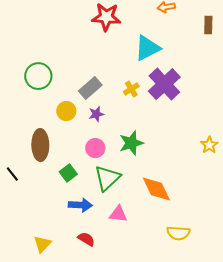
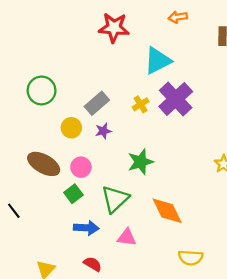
brown ellipse: (40, 145) -> (44, 164), turned -60
pink circle: (95, 148) -> (81, 167), moved
black line: (12, 174) -> (14, 211), moved

